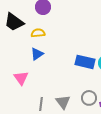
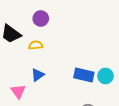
blue triangle: (37, 54) -> (38, 75), moved

